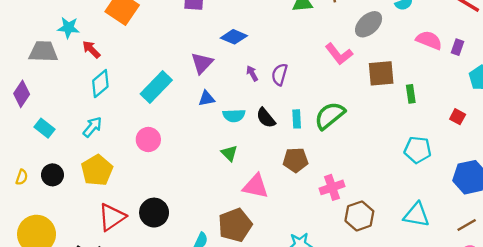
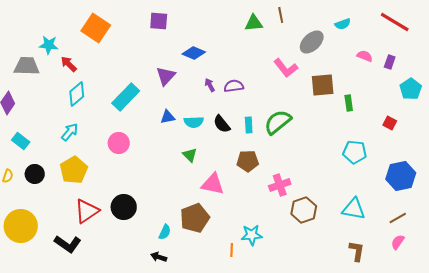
pink semicircle: (429, 40) -> (365, 56), size x0.7
purple semicircle: (280, 74) -> (234, 86), turned 66
blue triangle: (207, 98) -> (168, 117), moved
cyan rectangle: (44, 128) -> (21, 141), moved

